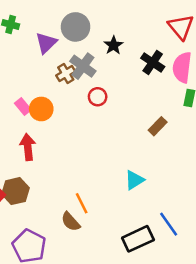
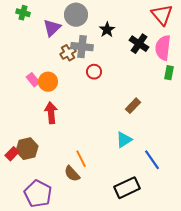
gray cross: (83, 66) -> (82, 47), turned -30
brown rectangle: (158, 126) -> (133, 106), moved
red arrow: (28, 147) -> (51, 113), moved
blue line: (169, 224) -> (152, 160), moved

